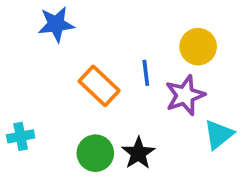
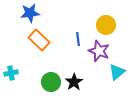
orange rectangle: (99, 86) -> (39, 40), moved
purple star: (185, 95) -> (99, 51), turned -30

